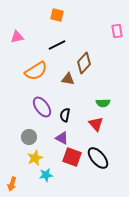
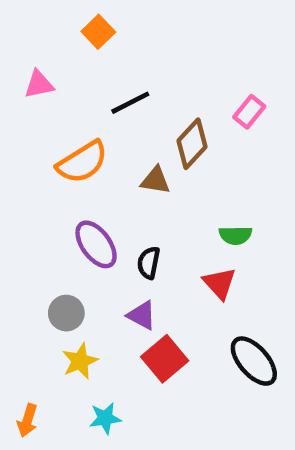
orange square: (57, 15) -> (98, 32), moved, turned 32
pink rectangle: (117, 31) -> (249, 112), moved, turned 48
red square: (72, 157) -> (165, 359), turned 30
black ellipse: (98, 158) -> (254, 361), moved
cyan star: (46, 175) -> (105, 418), moved

